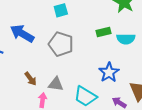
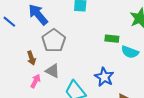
gray pentagon: (61, 44) -> (54, 41), moved
blue star: (109, 72) -> (104, 77), turned -30

